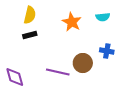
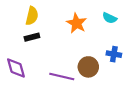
cyan semicircle: (103, 17) -> (110, 18), turned 32
purple diamond: (15, 77) -> (16, 68), moved

